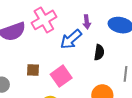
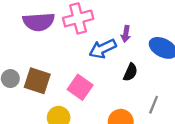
brown square: (33, 70) -> (37, 81), moved, size x1.6
pink square: (61, 76) -> (80, 87), turned -35

